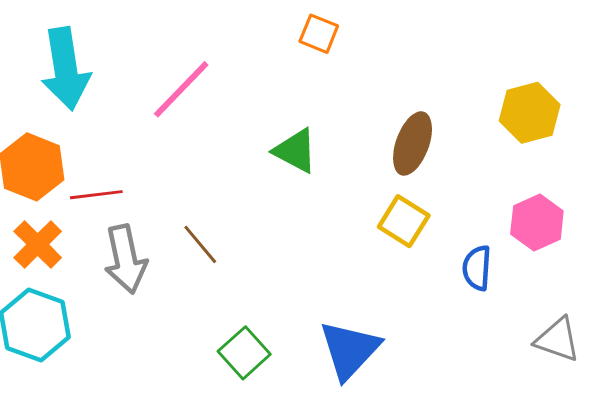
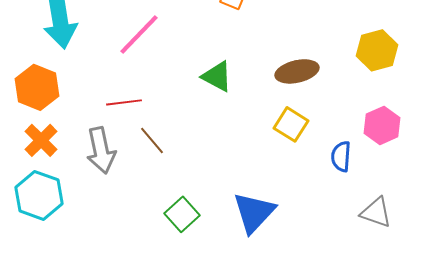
brown ellipse: (413, 143) -> (297, 71), turned 57
red line: (96, 195) -> (124, 102), moved
gray triangle: (557, 340) -> (376, 212), moved

